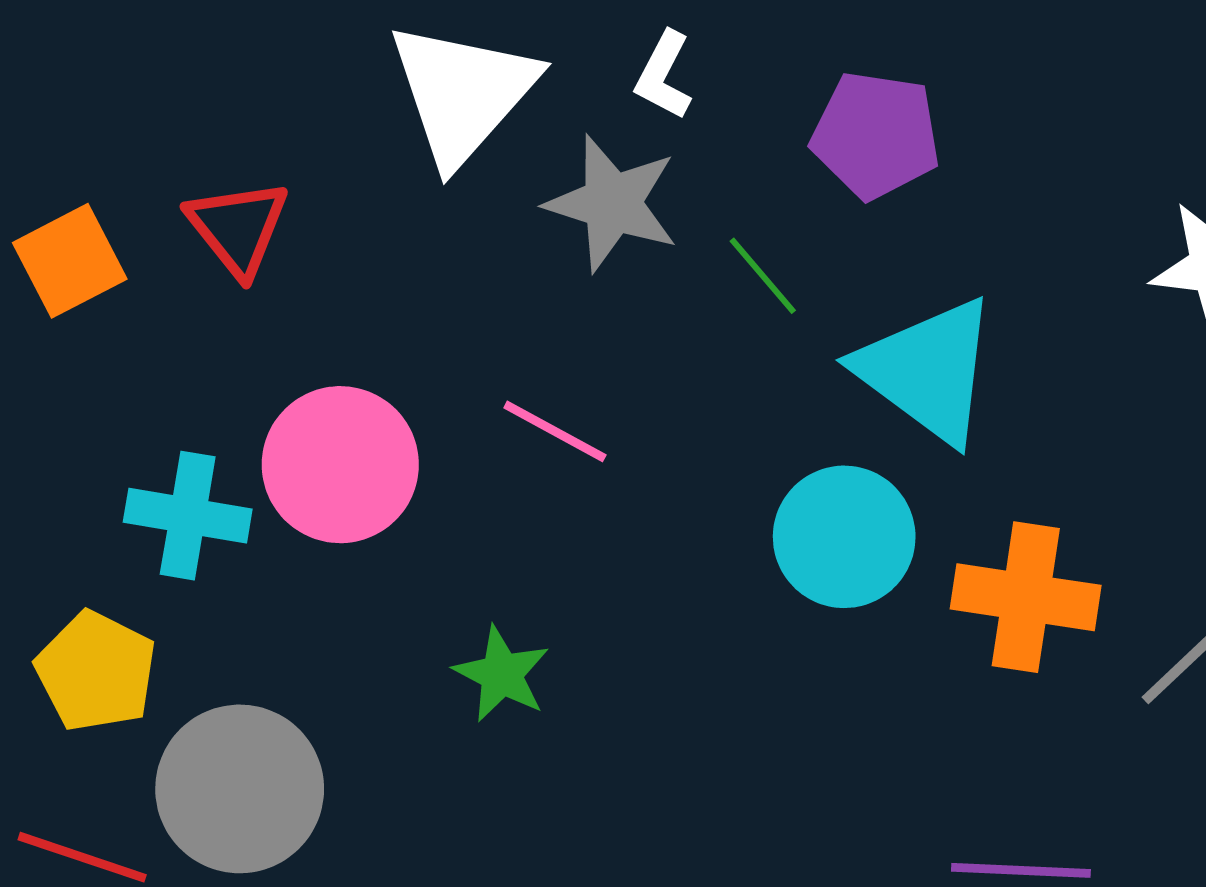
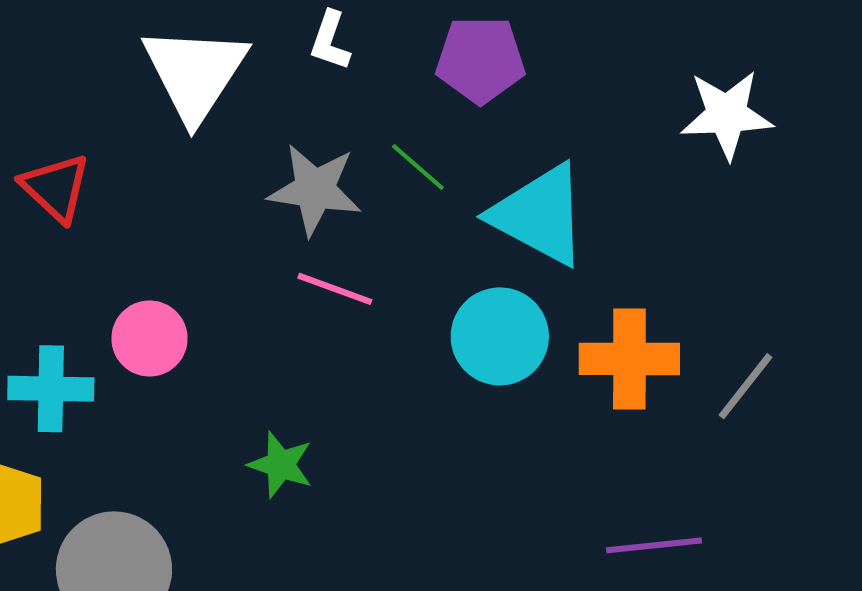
gray star: (612, 203) -> (315, 190), moved
pink line: (555, 431) -> (335, 289), moved
pink circle: (340, 465) -> (149, 338), size x0.7

